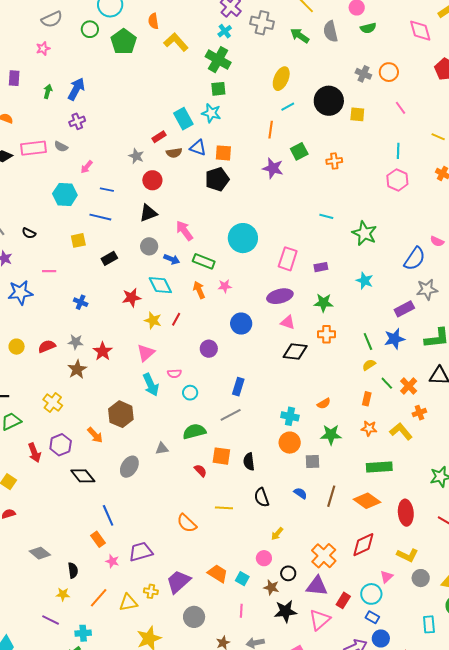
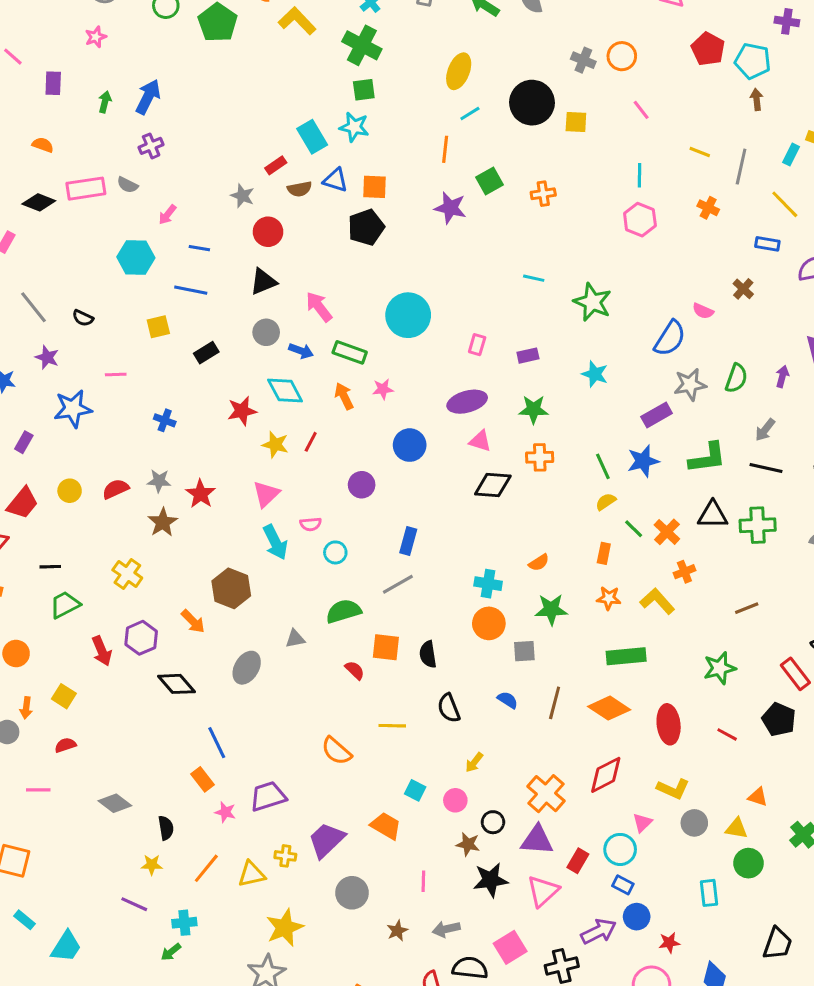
pink rectangle: (288, 259) -> (477, 345), size x0.6
cyan square: (242, 579) -> (415, 790), moved

